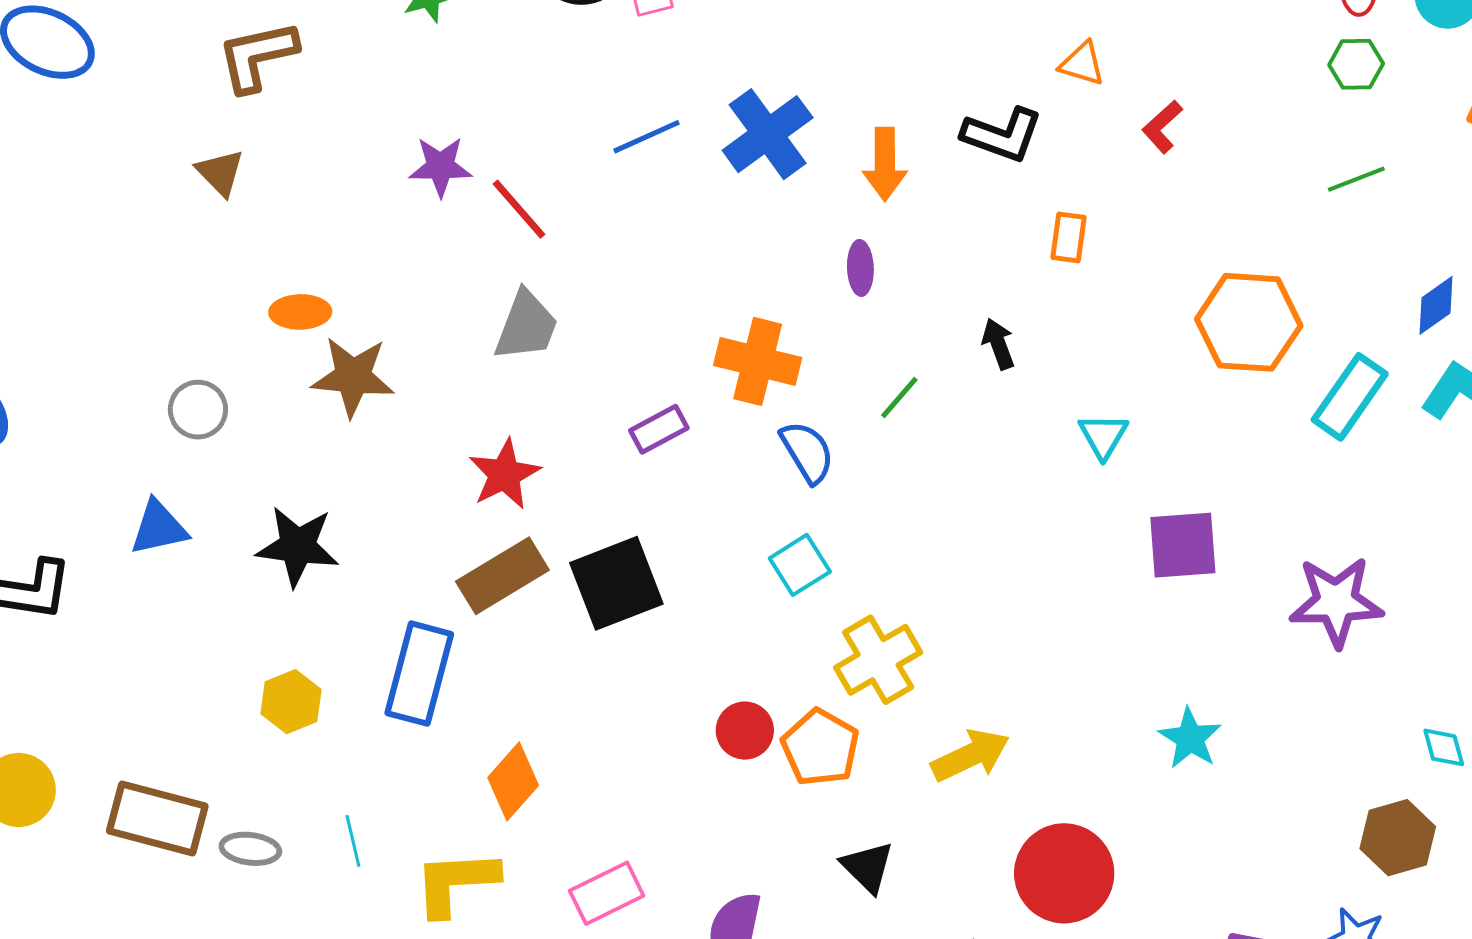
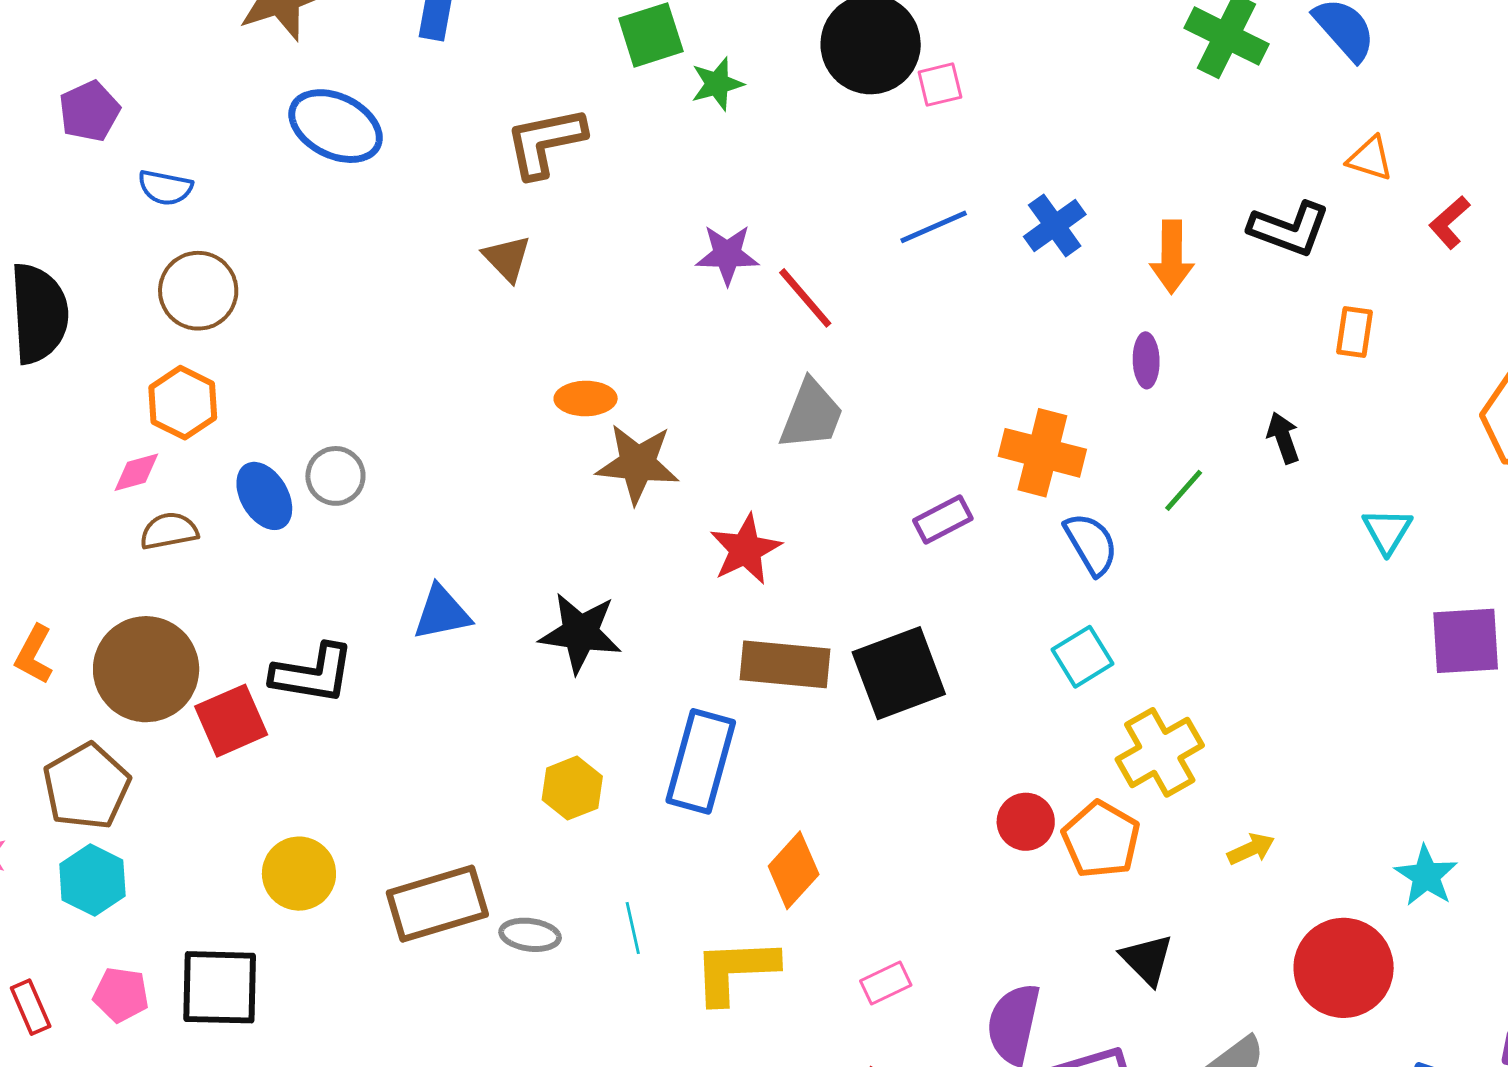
blue cross: (768, 134) -> (1055, 225), size x0.7
gray circle: (198, 410) -> (335, 476), moved
red star: (504, 474) -> (745, 549), moved
brown rectangle: (502, 576) -> (785, 664), turned 36
cyan star: (1190, 738) -> (1426, 876), moved
yellow arrow: (970, 755) -> (1251, 849), size x0.6
brown rectangle: (157, 819) -> (437, 904), turned -32
pink rectangle: (607, 893) -> (886, 983), size x0.7

